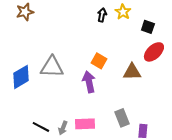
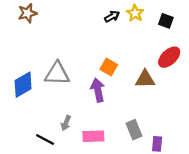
black arrow: (102, 15) -> (112, 16), turned 48
black square: (148, 27) -> (166, 21), moved
gray arrow: (63, 128) -> (66, 123), moved

